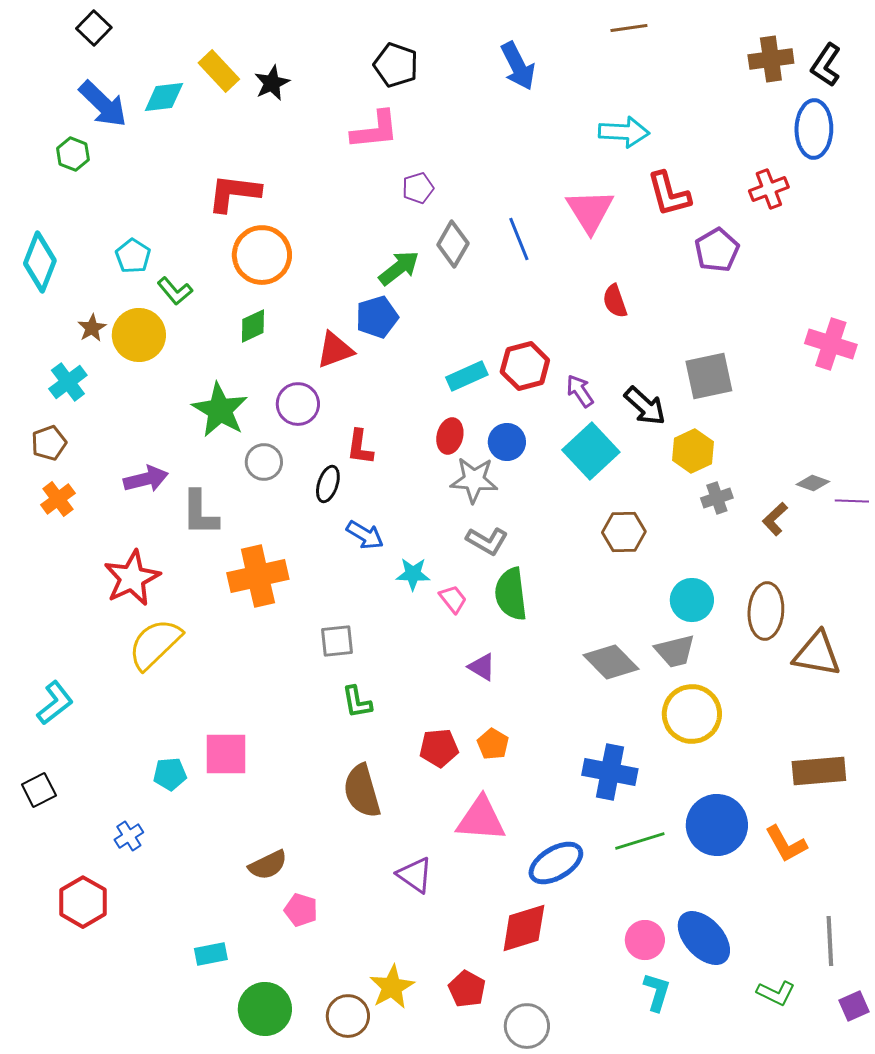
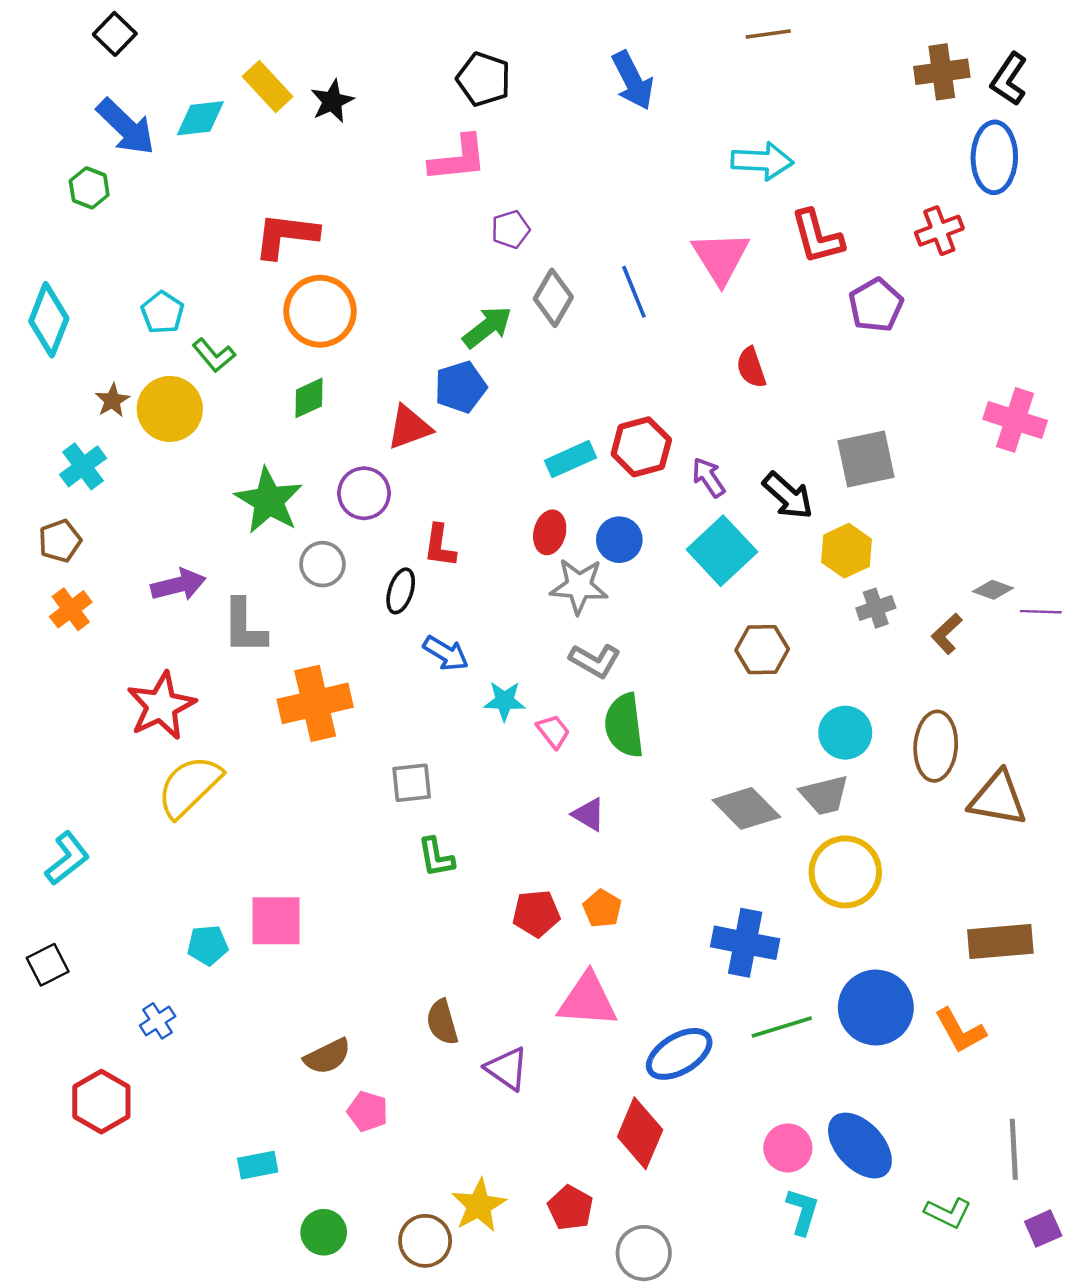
brown semicircle: (362, 791) -> (442, 1022), moved, size x0.7
red diamond: (524, 928) -> (640, 1133), turned -50
green circle: (265, 1009) -> (324, 1232), size x0.7

